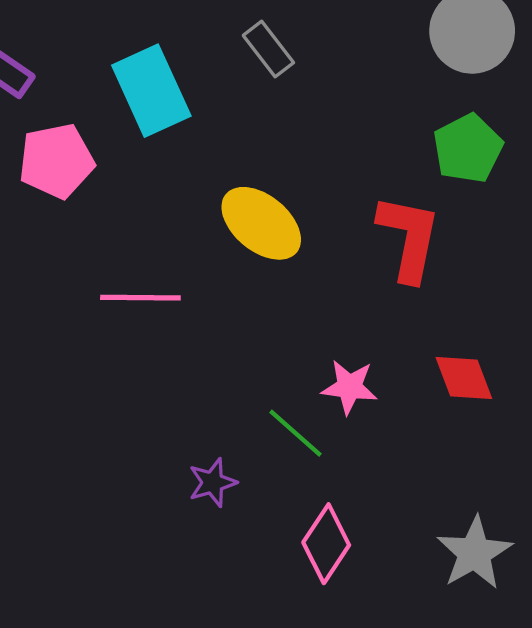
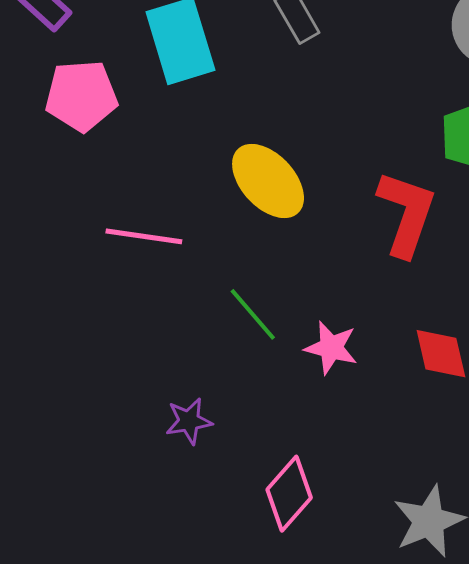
green line: (296, 433) -> (253, 314), moved

